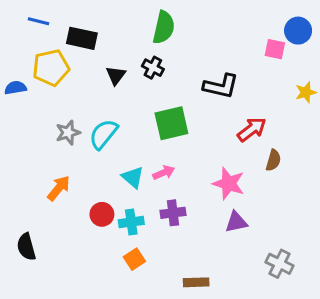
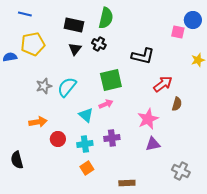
black rectangle: (82, 38) -> (74, 25), moved
pink arrow: (164, 173) -> (106, 104), moved
pink star: (229, 183) -> (148, 119), turned 30
orange arrow: (59, 188) -> (38, 122), turned 42
red circle: (102, 214) -> (58, 139), moved

